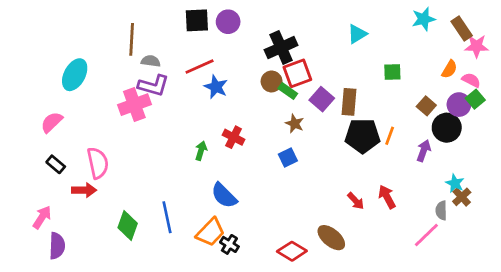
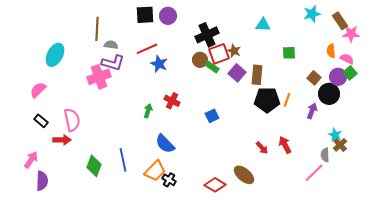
cyan triangle: (357, 34) -> (263, 25), turned 35
orange semicircle: (449, 69) -> (331, 51), turned 144
brown star: (295, 124) -> (234, 51), moved

